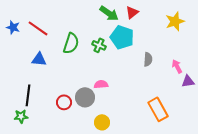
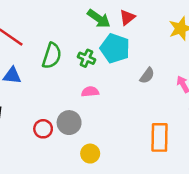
gray semicircle: (148, 59) -> (147, 76), turned 32
pink semicircle: (101, 84) -> (90, 92), moved
orange rectangle: (158, 109) -> (159, 137), turned 30

